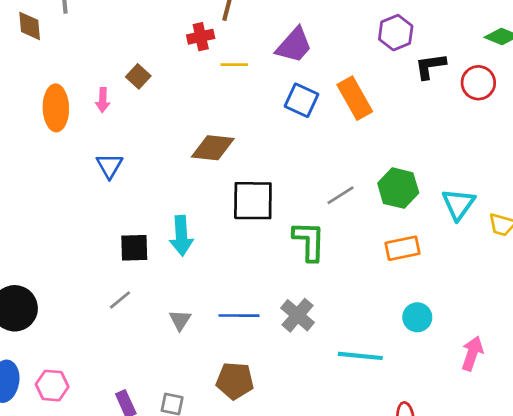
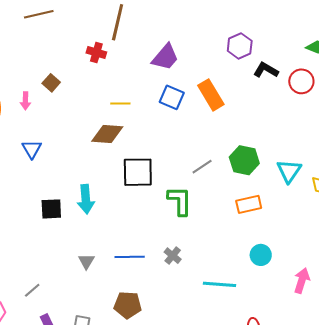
red cross: (201, 37) -> (96, 52), turned 30
yellow line: (234, 65) -> (120, 103), moved
black L-shape: (430, 66) -> (266, 70), turned 40
gray line: (120, 300) -> (32, 290), moved
gray cross: (298, 315) -> (173, 256), size x0.7

